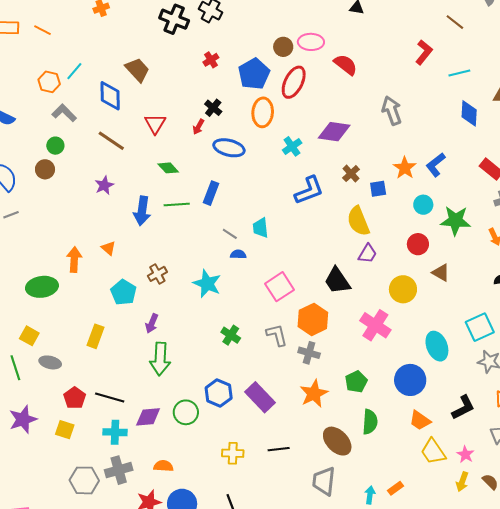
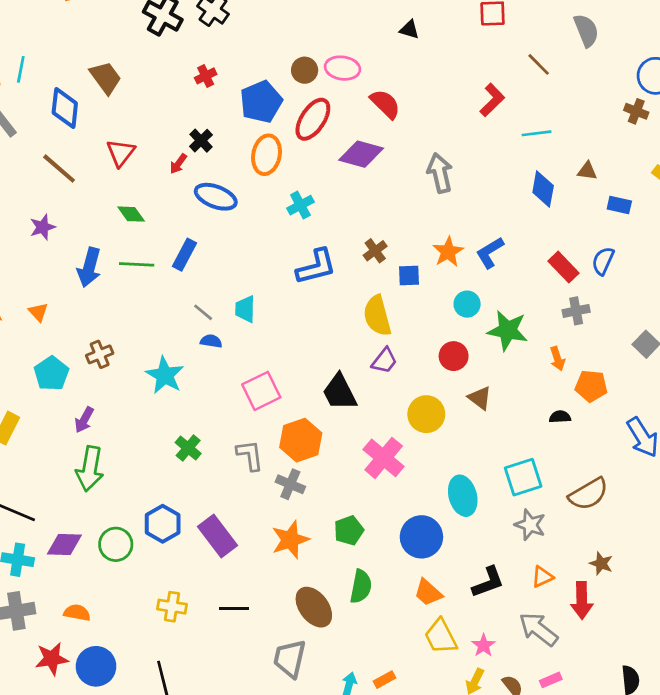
cyan line: (74, 71) -> (21, 69), turned -36
purple diamond: (334, 132) -> (361, 154), moved

